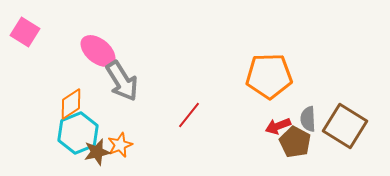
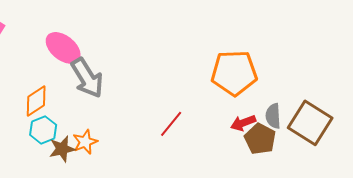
red line: (189, 115) -> (171, 124), moved
cyan hexagon: (78, 133) -> (43, 130), size x0.7

